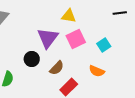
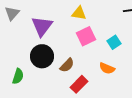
purple triangle: (48, 38) -> (42, 26), moved
black circle: (32, 59) -> (42, 56), size x1.5

